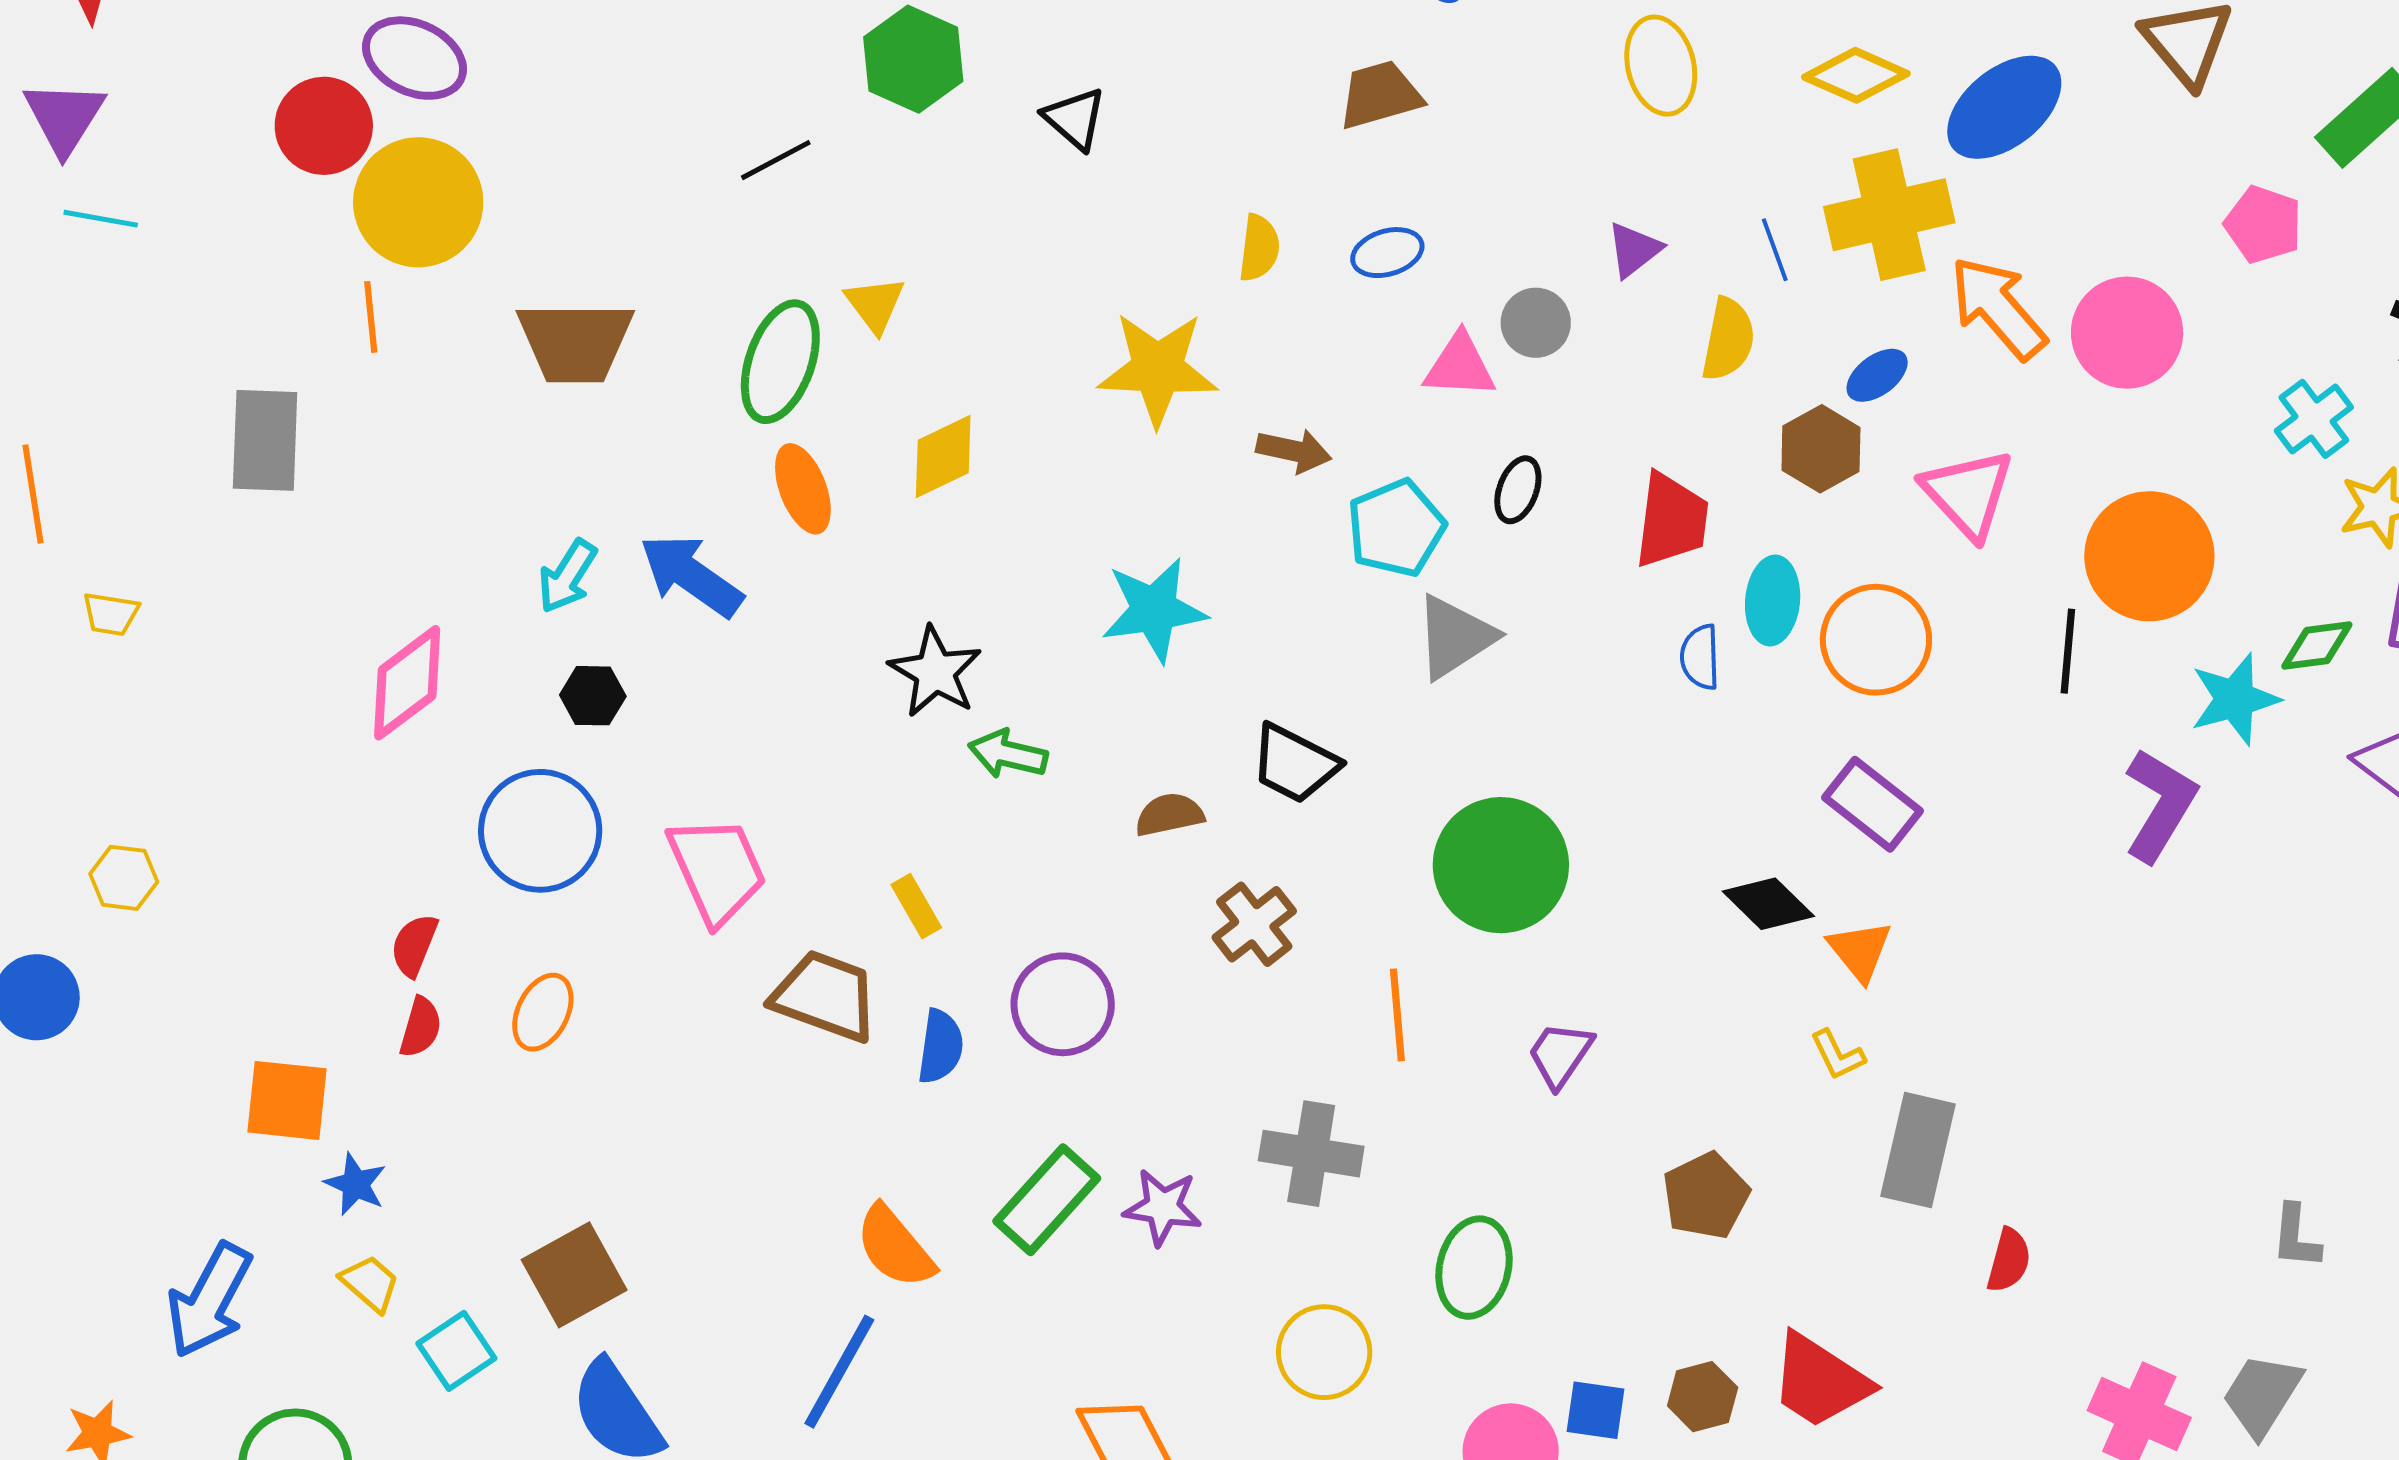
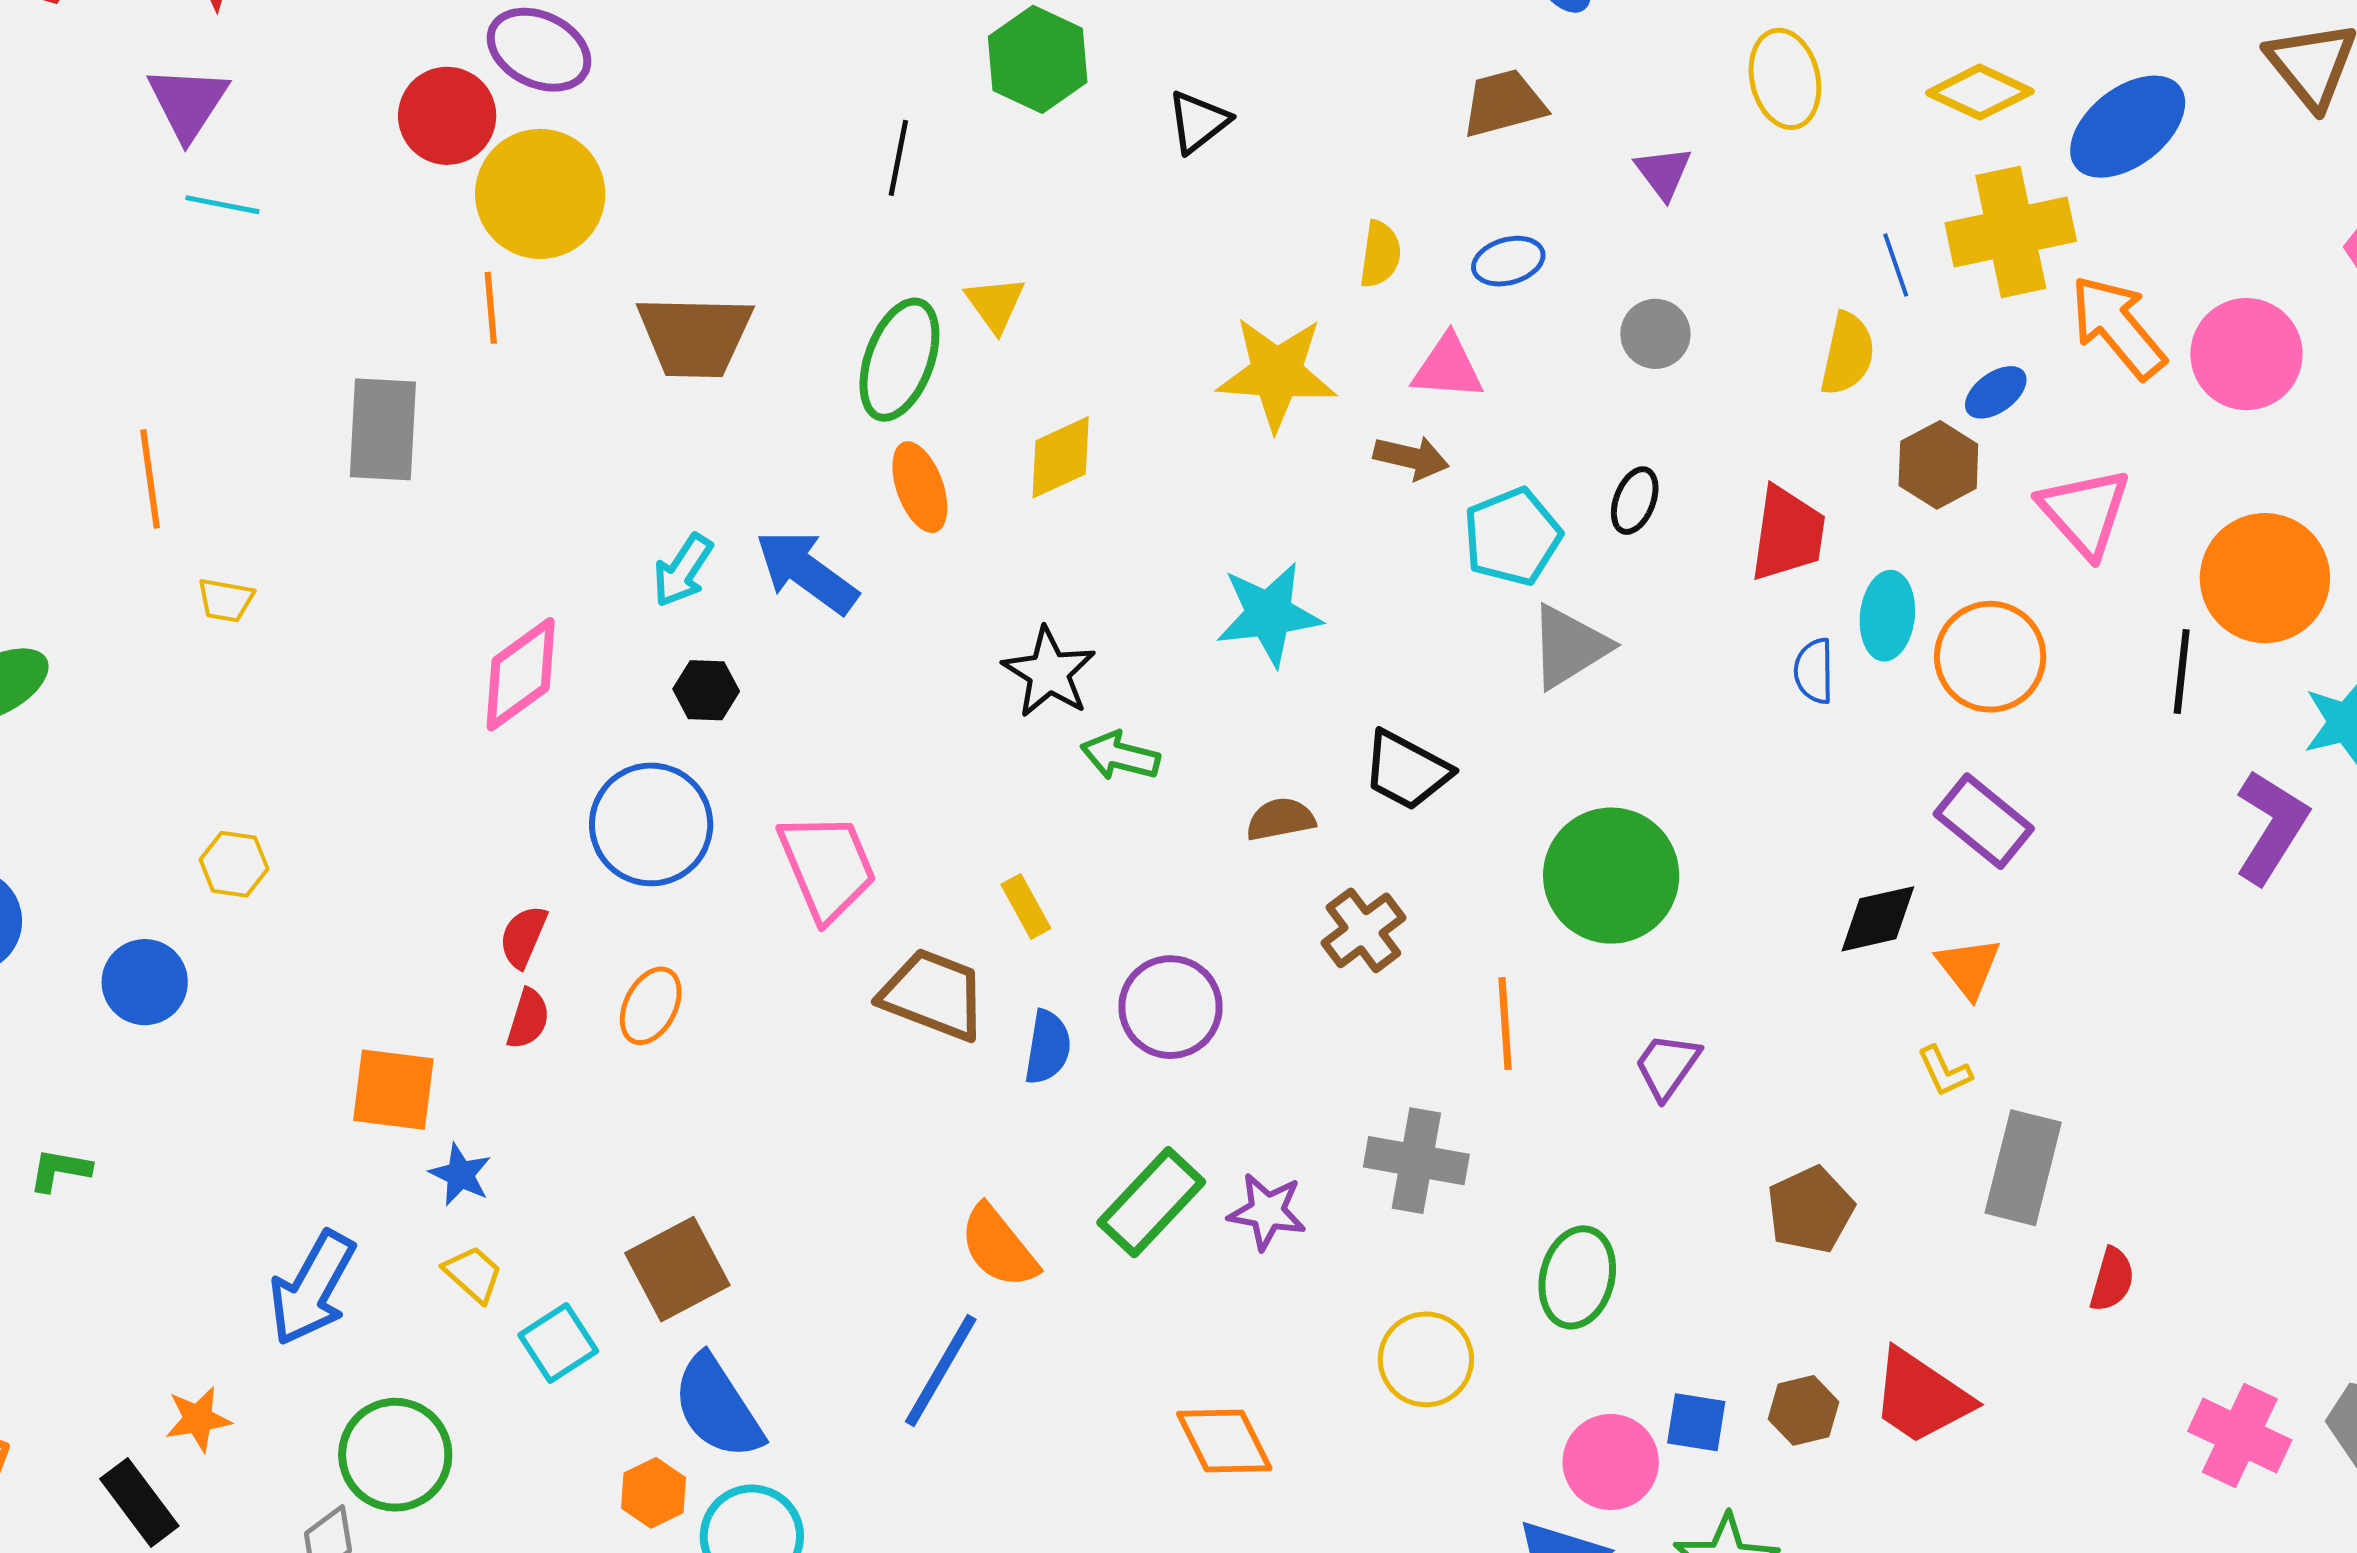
black triangle: (1075, 119) -> (1198, 122), turned 40
black line: (776, 160) -> (898, 158), turned -52
purple triangle: (1634, 250) -> (1663, 173), moved, turned -30
pink triangle: (1460, 366) -> (1448, 367), moved
black diamond: (1768, 904) -> (1878, 919), turned -58

